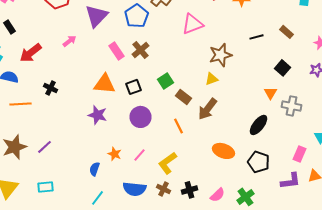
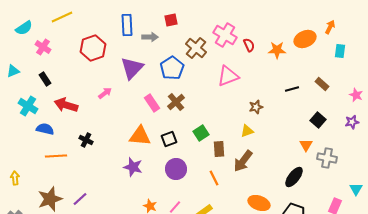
red arrow: (30, 53) -> (66, 105), turned 55
brown star: (220, 55) -> (256, 107), size x0.6
brown rectangle: (184, 97) -> (219, 149), turned 49

